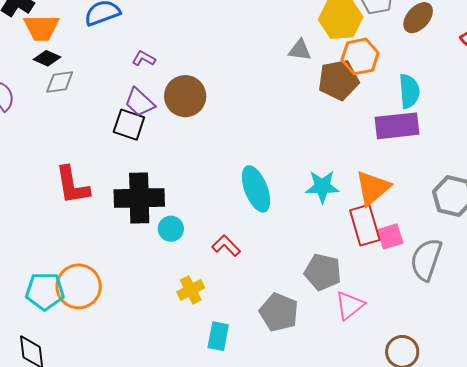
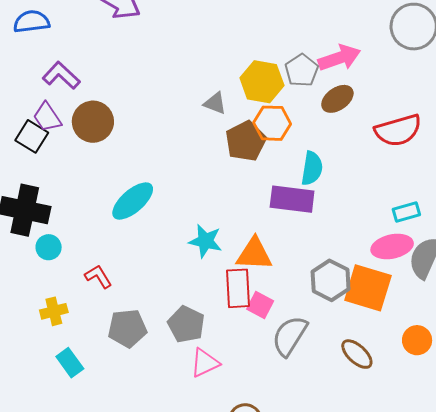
purple L-shape: (144, 58) -> (61, 76), size x1.6
brown pentagon: (338, 80) -> (246, 141), turned -30
orange triangle: (373, 188) -> (254, 254), turned 30
cyan ellipse: (256, 189) -> (133, 201), moved, turned 57
pink square: (390, 236) -> (260, 305), turned 32
gray pentagon: (279, 312) -> (127, 328), moved, turned 30
cyan rectangle: (218, 336) -> (70, 363), turned -60

